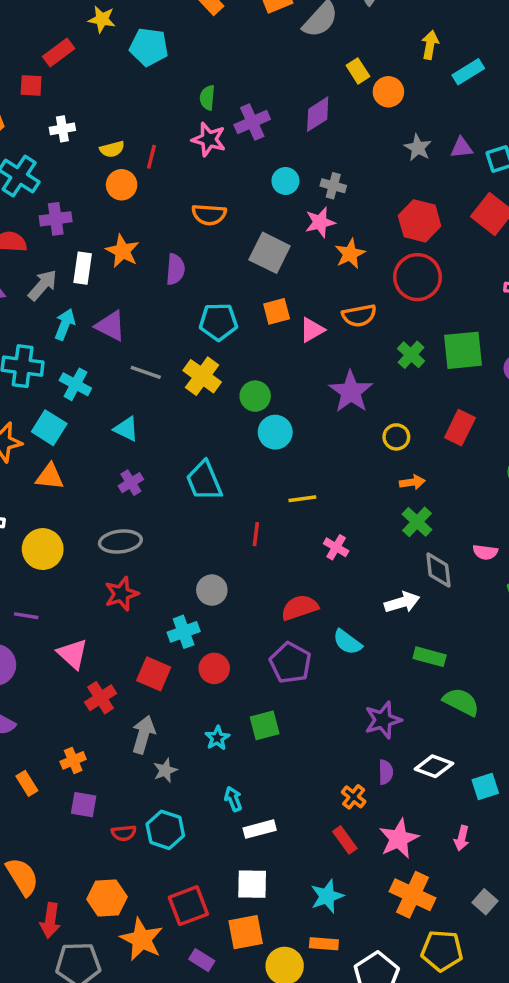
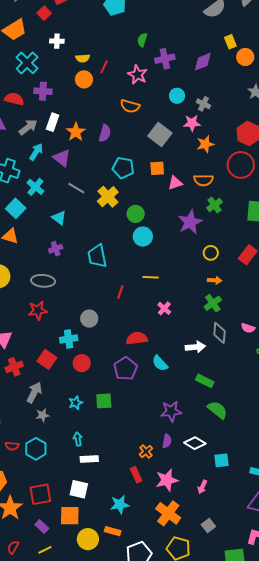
red square: (31, 85) -> (44, 13), turned 32
pink star: (209, 139) -> (138, 75), moved
orange star: (122, 251) -> (76, 132), moved
green cross: (411, 355) -> (215, 205), moved

